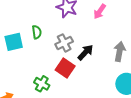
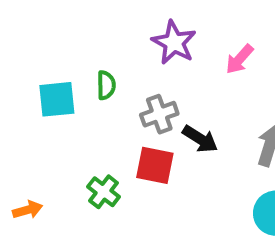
black arrow: (85, 52) -> (200, 139), turned 72
red square: (65, 68) -> (155, 165), turned -30

